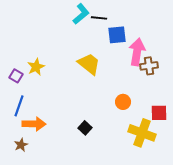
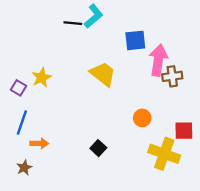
black line: (99, 18) -> (73, 23), moved
orange arrow: (34, 124) -> (39, 143), size x0.7

